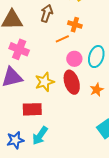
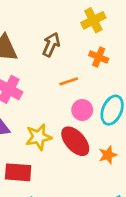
orange cross: (75, 25) -> (99, 57), moved
red ellipse: (72, 82) -> (75, 141), turned -30

